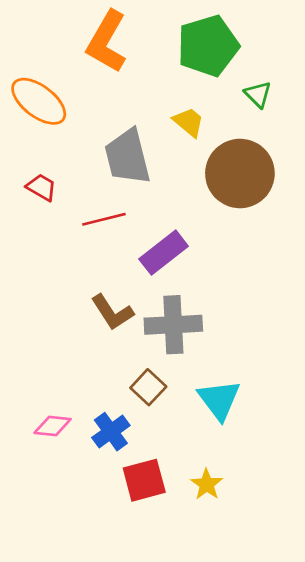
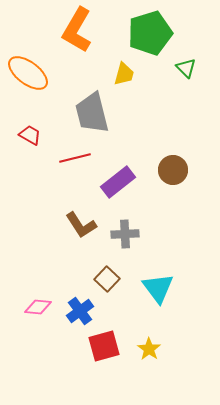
yellow trapezoid: (189, 122) -> (124, 74), moved, turned 65
brown circle: (240, 173) -> (173, 170), moved, size x0.6
gray cross: (173, 325) -> (125, 234), size x0.7

